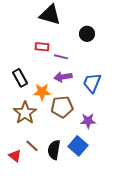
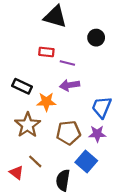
black rectangle: (20, 78) -> (22, 86), turned -36
blue trapezoid: (92, 83) -> (102, 107), moved
brown pentagon: (62, 107) -> (68, 133), moved
black semicircle: (54, 150) -> (63, 180), moved

